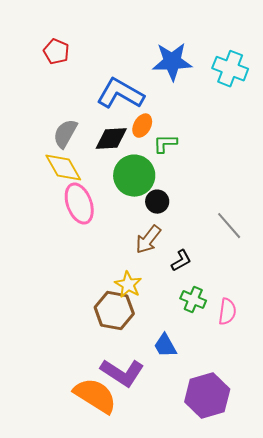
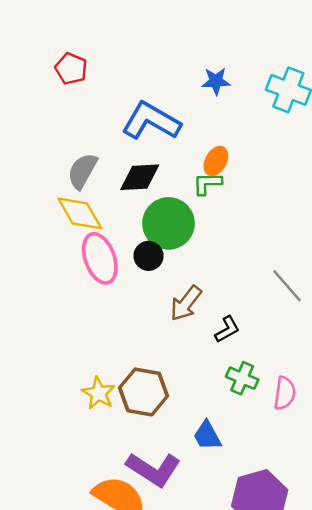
blue star: (172, 62) -> (216, 81), size x0.6
orange ellipse: (142, 126) -> (216, 161), moved
black circle: (157, 202) -> (149, 256), moved
yellow star: (128, 285) -> (99, 393), moved

